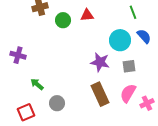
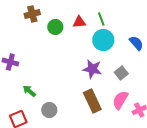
green line: (133, 12) -> (101, 19), moved
cyan circle: (120, 40) -> (103, 40), moved
gray square: (129, 66) -> (121, 73), turned -32

